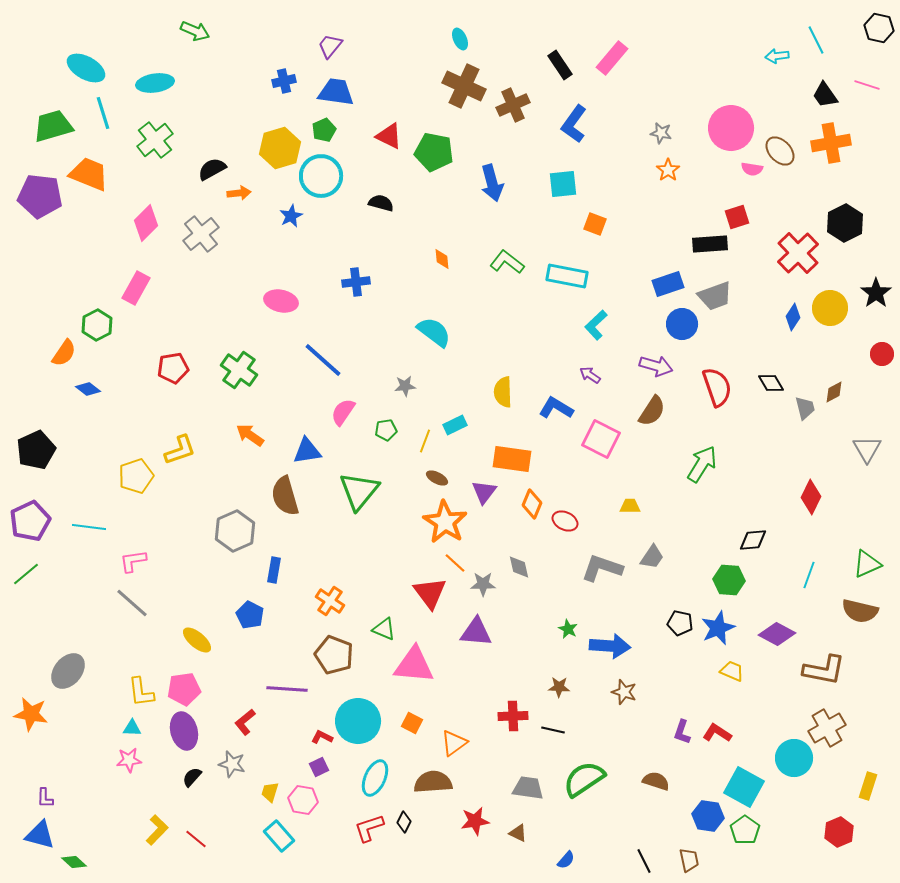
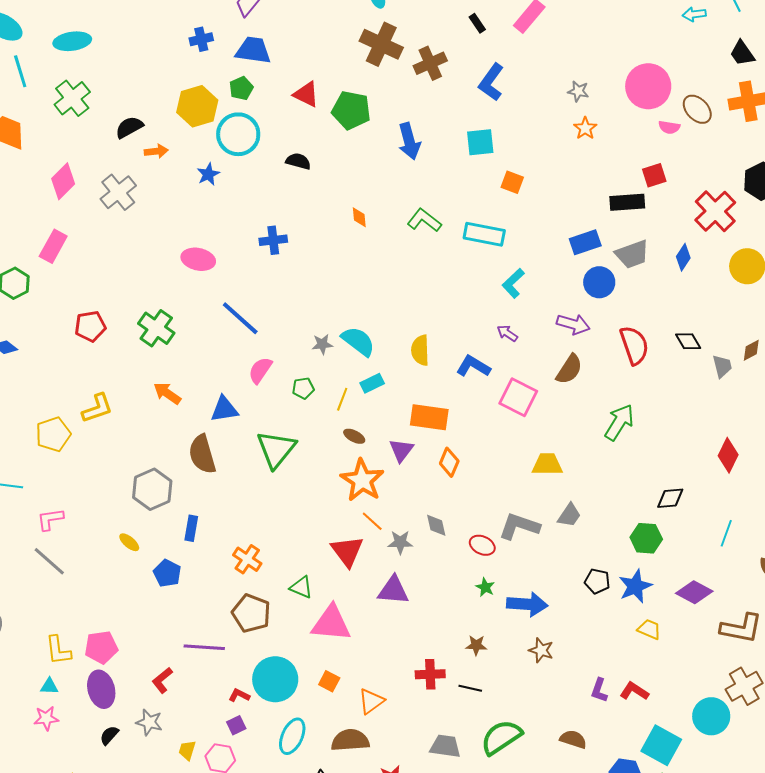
black rectangle: (560, 65) -> (477, 23), size x0.7
blue diamond: (793, 317) -> (683, 257), moved
cyan semicircle: (434, 332) -> (358, 341), moved
yellow trapezoid: (630, 506) -> (547, 464), size x1.5
red ellipse: (565, 521) -> (482, 545), moved
yellow ellipse: (197, 640) -> (129, 542), moved, size x0.7

